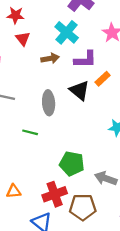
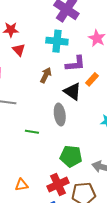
cyan cross: (67, 32) -> (57, 41), turned -30
brown arrow: (50, 58) -> (46, 75), moved, turned -49
gray ellipse: (49, 103) -> (60, 115), moved

